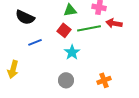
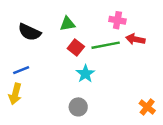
green triangle: (70, 10) -> (68, 24), moved
blue line: (35, 42) -> (21, 70), moved
orange cross: (104, 80) -> (147, 107), moved, turned -32

